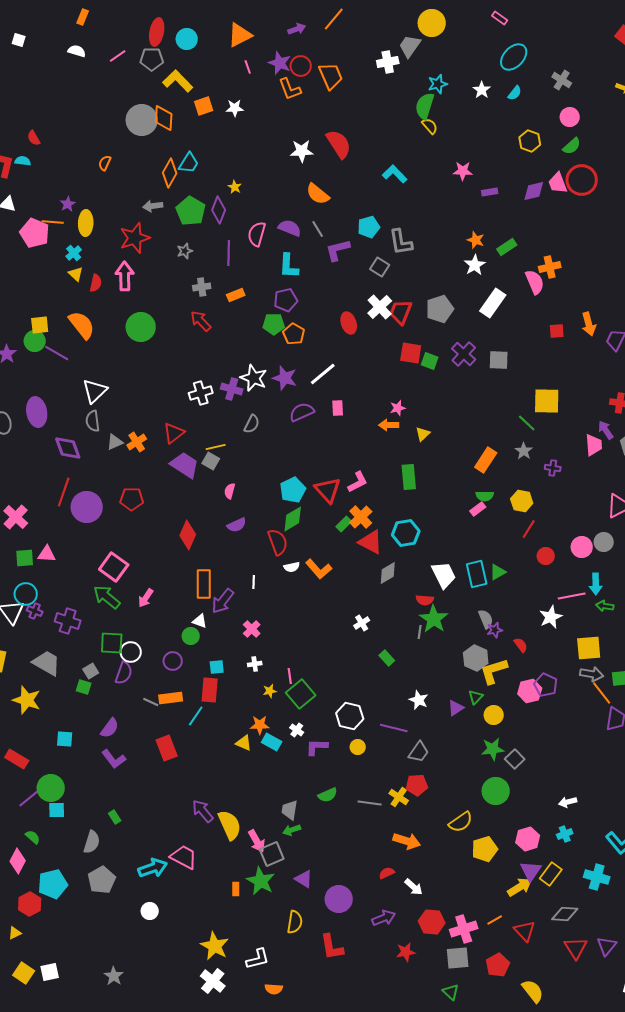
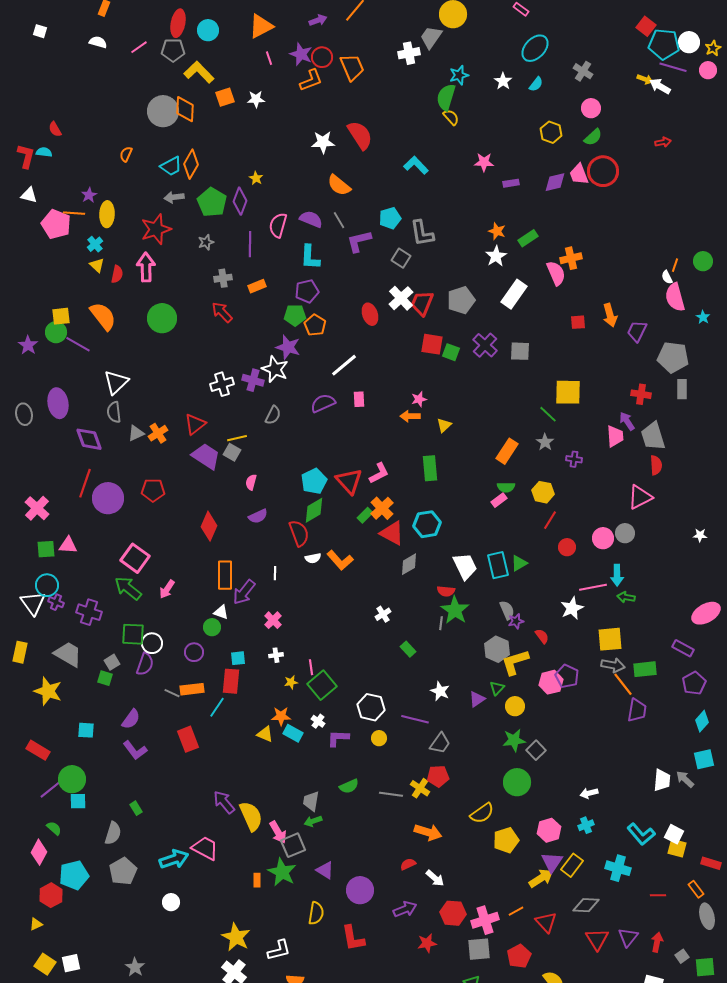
orange L-shape: (290, 89) -> (311, 80), turned -90
cyan trapezoid: (189, 163) -> (171, 166), moved, turned 30
purple star: (285, 378) -> (288, 347), moved

